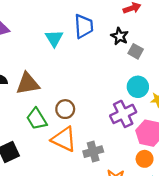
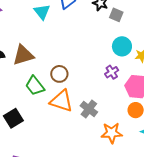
purple cross: (123, 114) -> (112, 72), size x0.6
gray cross: (93, 152) -> (89, 109), turned -30

